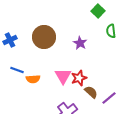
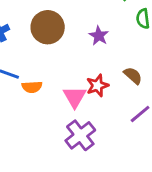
pink triangle: (63, 76) -> (75, 97), moved
brown semicircle: (91, 92) -> (133, 76), moved

